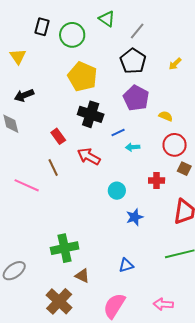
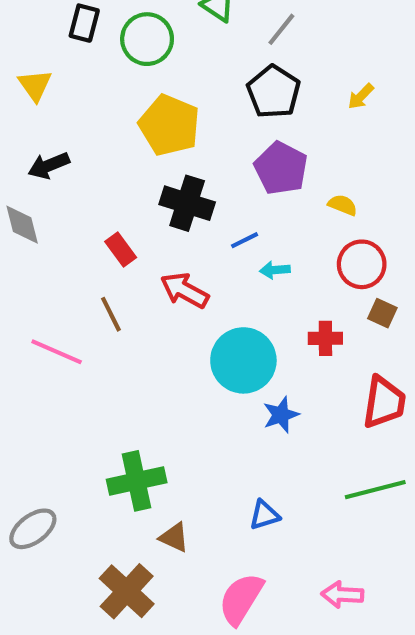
cyan circle: (117, 191) -> (243, 360), size x1.8

